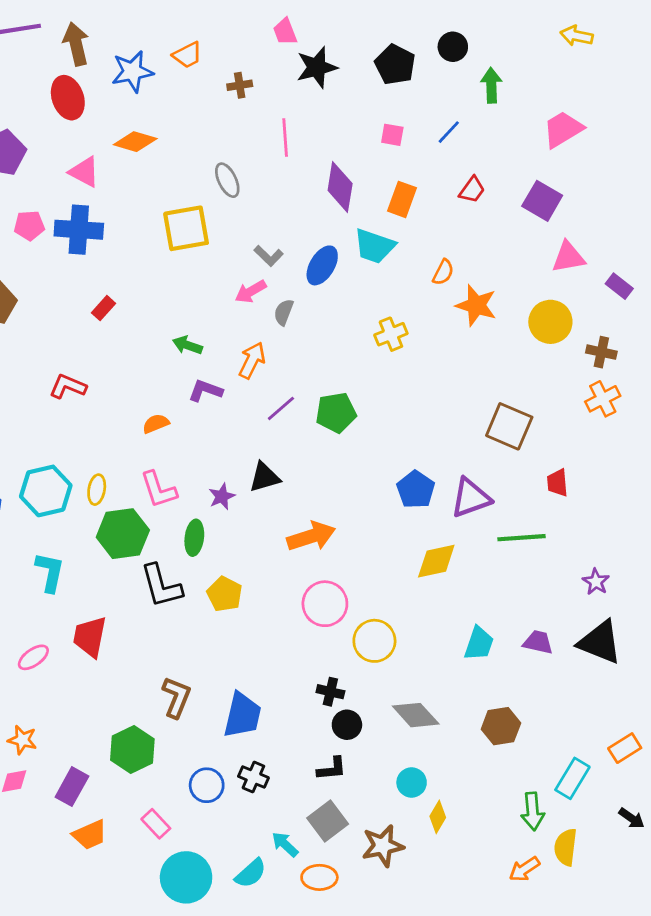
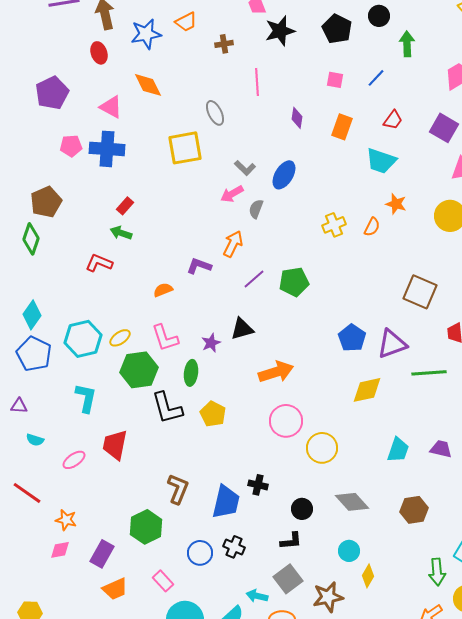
red ellipse: (68, 98) -> (99, 53), size x0.7
orange diamond: (135, 142) -> (148, 85), turned 48
purple diamond: (340, 187) -> (297, 118), size x0.6
cyan trapezoid: (374, 246) -> (381, 161), moved
orange semicircle: (443, 272) -> (372, 227), moved
orange star: (476, 305) -> (396, 204), size x0.7
green arrow: (187, 345) -> (121, 233), moved
yellow ellipse: (97, 490) -> (120, 338), turned 45
black cross: (330, 692) -> (258, 485), moved
cyan arrow: (285, 844) -> (257, 596), turned -30

